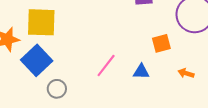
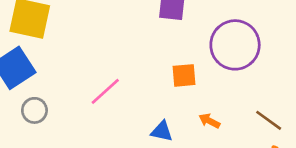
blue triangle: (141, 72) -> (162, 131), moved

